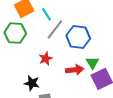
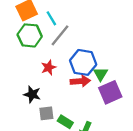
green hexagon: (15, 33) -> (30, 35), moved
blue hexagon: (78, 37) -> (83, 62), moved

